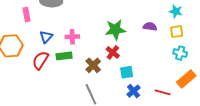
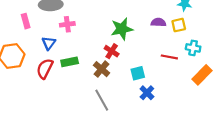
yellow square: (177, 32) -> (179, 25), moved
pink cross: (72, 37) -> (67, 24), moved
red cross: (113, 52) -> (112, 51), moved
red line: (163, 92) -> (169, 57), moved

